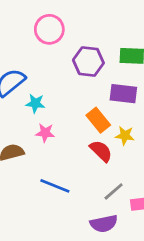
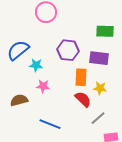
purple hexagon: (88, 61) -> (68, 50), moved
orange rectangle: (98, 120) -> (81, 77), turned 42
gray line: (114, 191) -> (98, 118), moved

